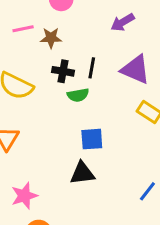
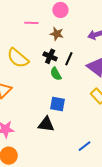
brown star: (51, 38) -> (57, 34), moved
green semicircle: (78, 95) -> (56, 74), turned 56

